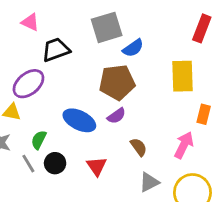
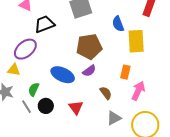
blue semicircle: (133, 48) -> (118, 24), moved, turned 105
orange rectangle: (204, 114) -> (125, 72), moved

